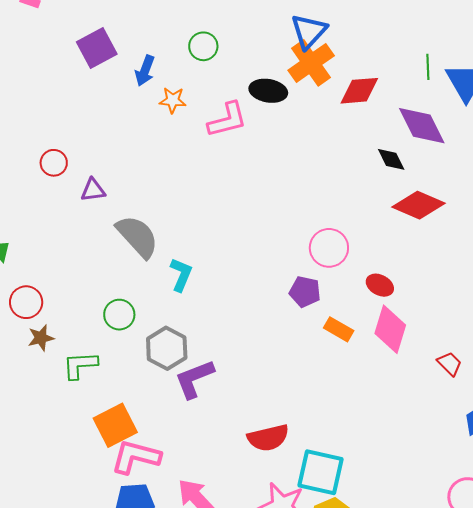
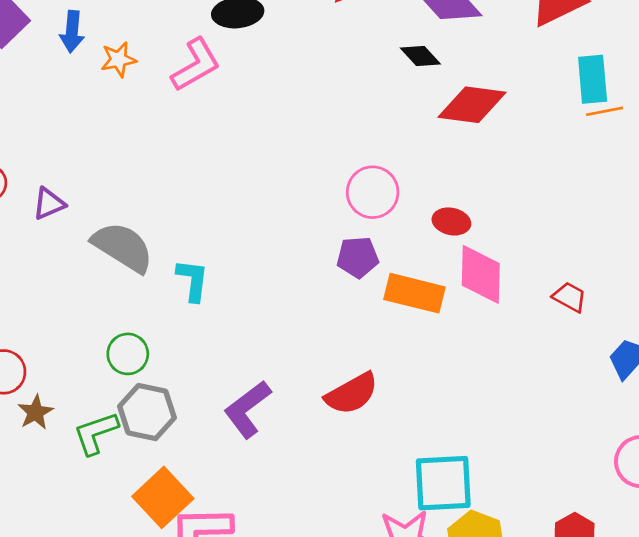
orange rectangle: (339, 329) -> (415, 293), size x1.5
gray hexagon: (167, 348) -> (147, 412), moved
red semicircle: (268, 438) -> (352, 394), moved

